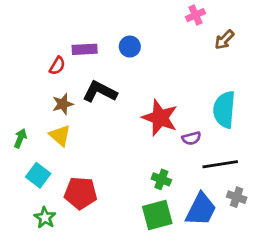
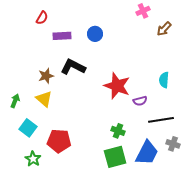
red semicircle: (57, 66) -> (42, 18), moved
cyan semicircle: (224, 110) -> (164, 80), size x0.6

